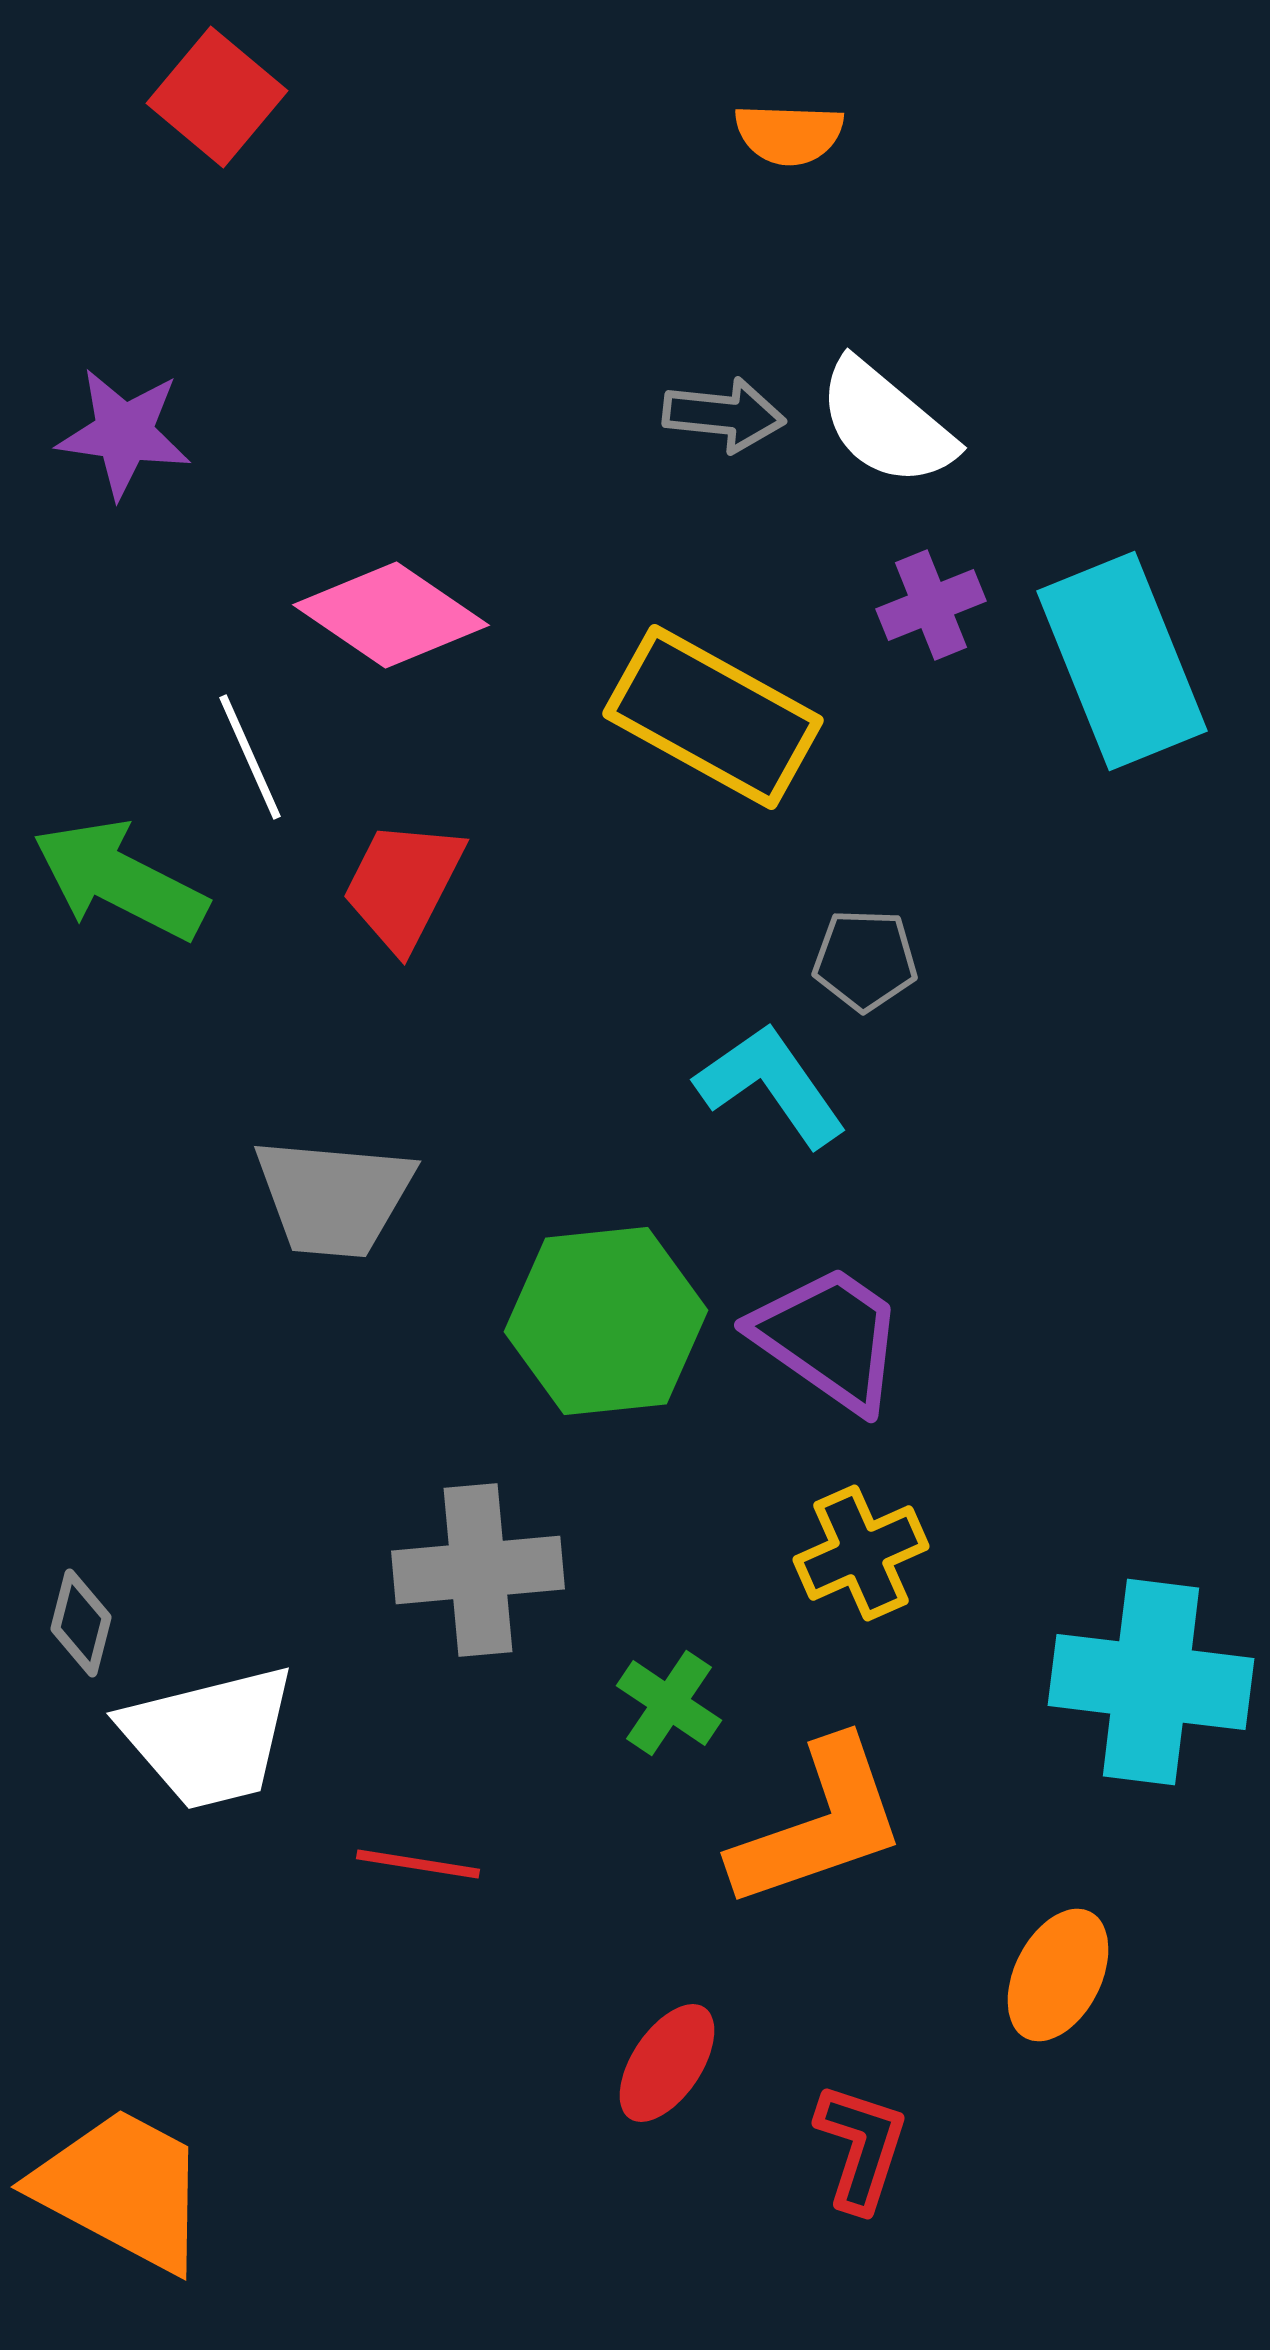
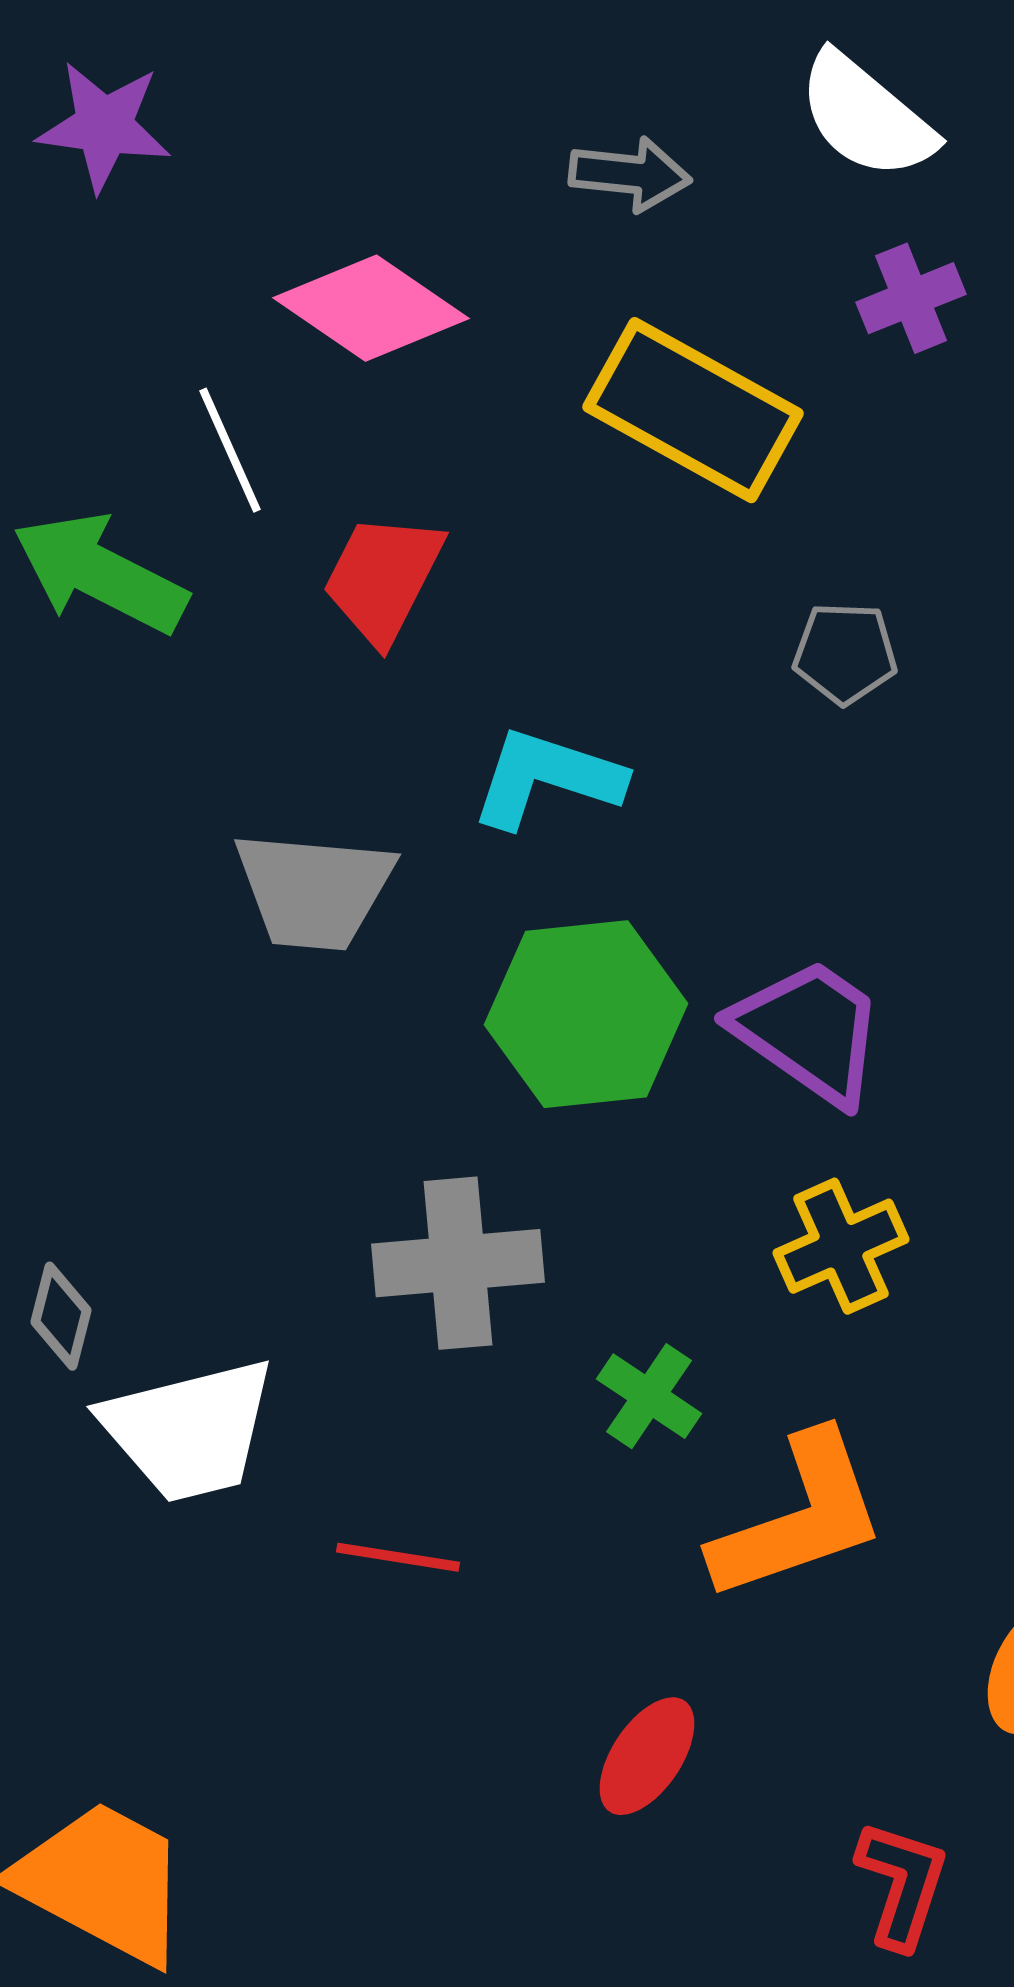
gray arrow: (724, 415) -> (630, 174), moved
cyan L-shape: (771, 1085) -> (547, 778), moved, turned -37
red L-shape: (861, 2147) -> (902, 1884), moved

